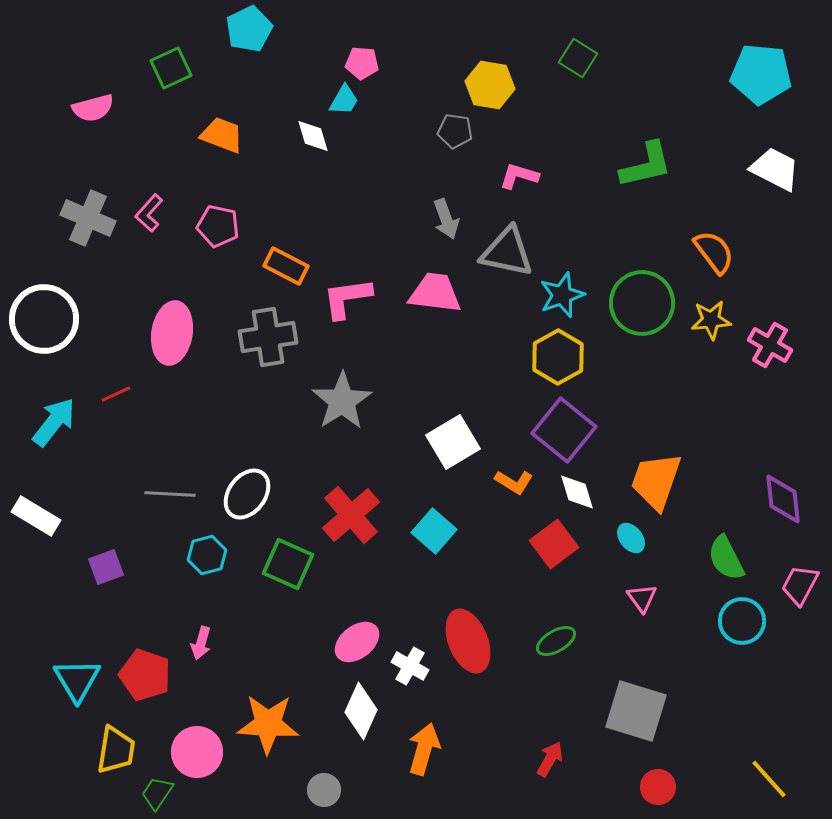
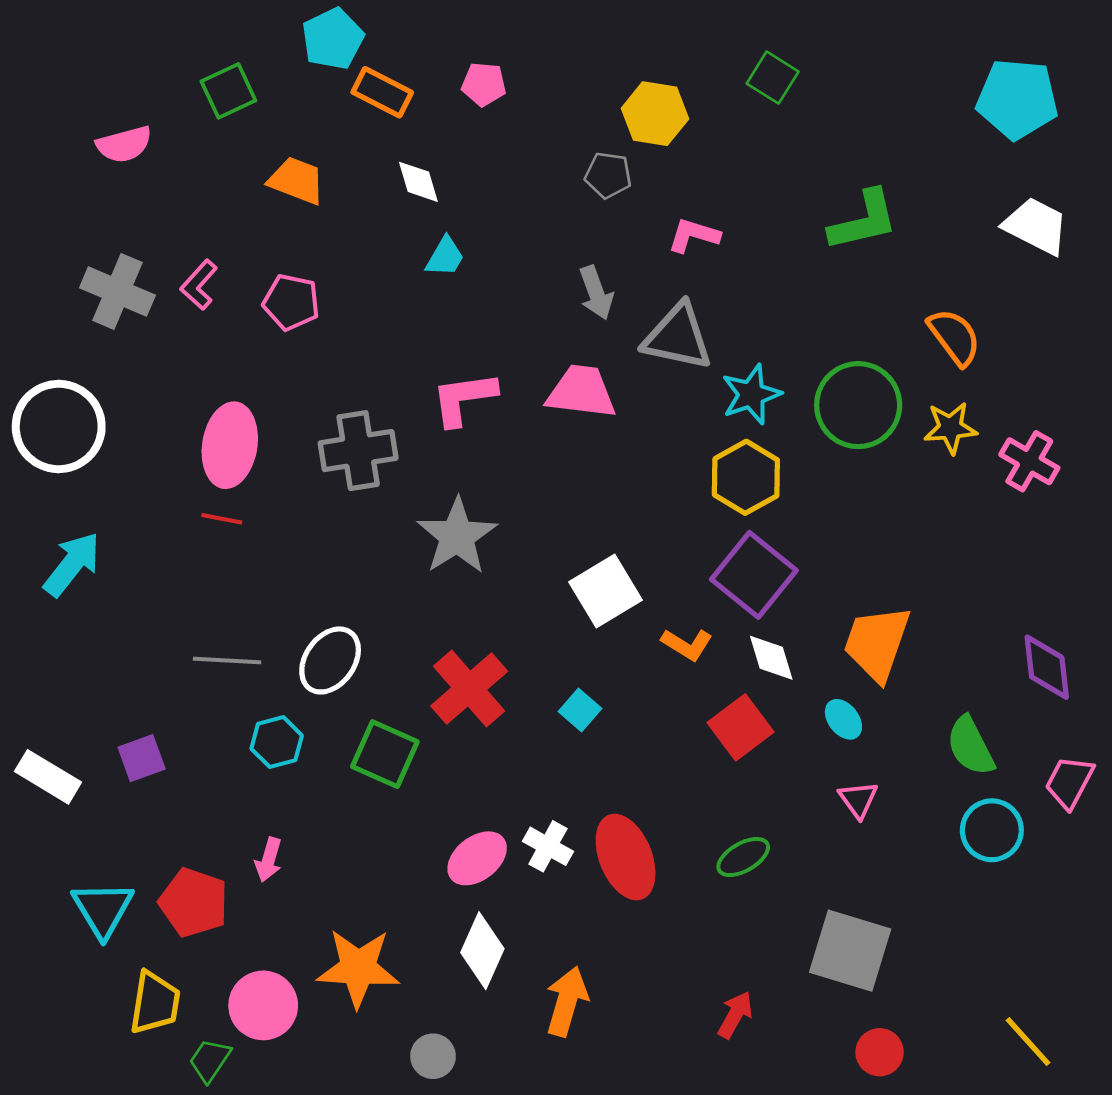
cyan trapezoid: (344, 100) -> (445, 257), moved
orange rectangle: (286, 266) -> (382, 92), moved
red line: (116, 394) -> (222, 519), moved, turned 36
white rectangle: (36, 516) -> (48, 777), moved
cyan square: (434, 531) -> (580, 710), size x0.7
white cross: (410, 666) -> (548, 846), moved

